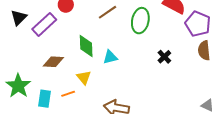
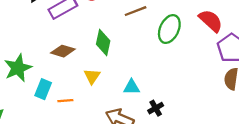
cyan triangle: (110, 57) -> (132, 87), moved
black cross: (164, 57) -> (156, 108), moved
orange line: (68, 94) -> (65, 101), moved

